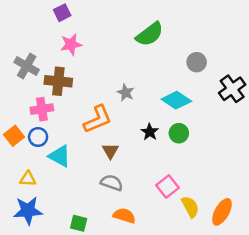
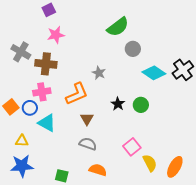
gray circle: (197, 62) -> (133, 49), moved
cyan diamond: (176, 100) -> (154, 73), moved
pink cross: (42, 109) -> (42, 92), moved

